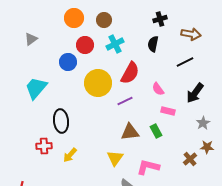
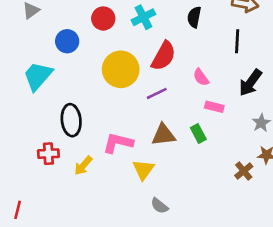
blue circle: (68, 62) -> (67, 41), moved
black line: (185, 62) -> (237, 41), turned -60
pink L-shape: (148, 167) -> (118, 143), moved

